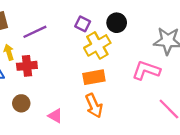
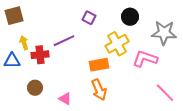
black circle: (117, 23) -> (130, 17), moved
purple line: (35, 32) -> (64, 41), moved
yellow cross: (97, 45) -> (117, 44), moved

